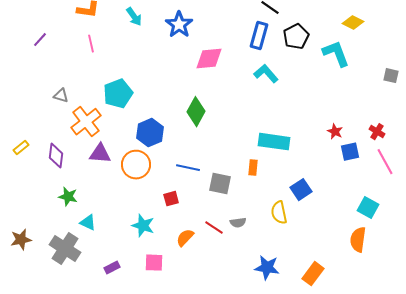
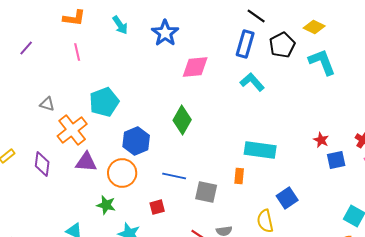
yellow diamond: (353, 23) -> (314, 27), moved
green star: (68, 197) -> (106, 205), moved

